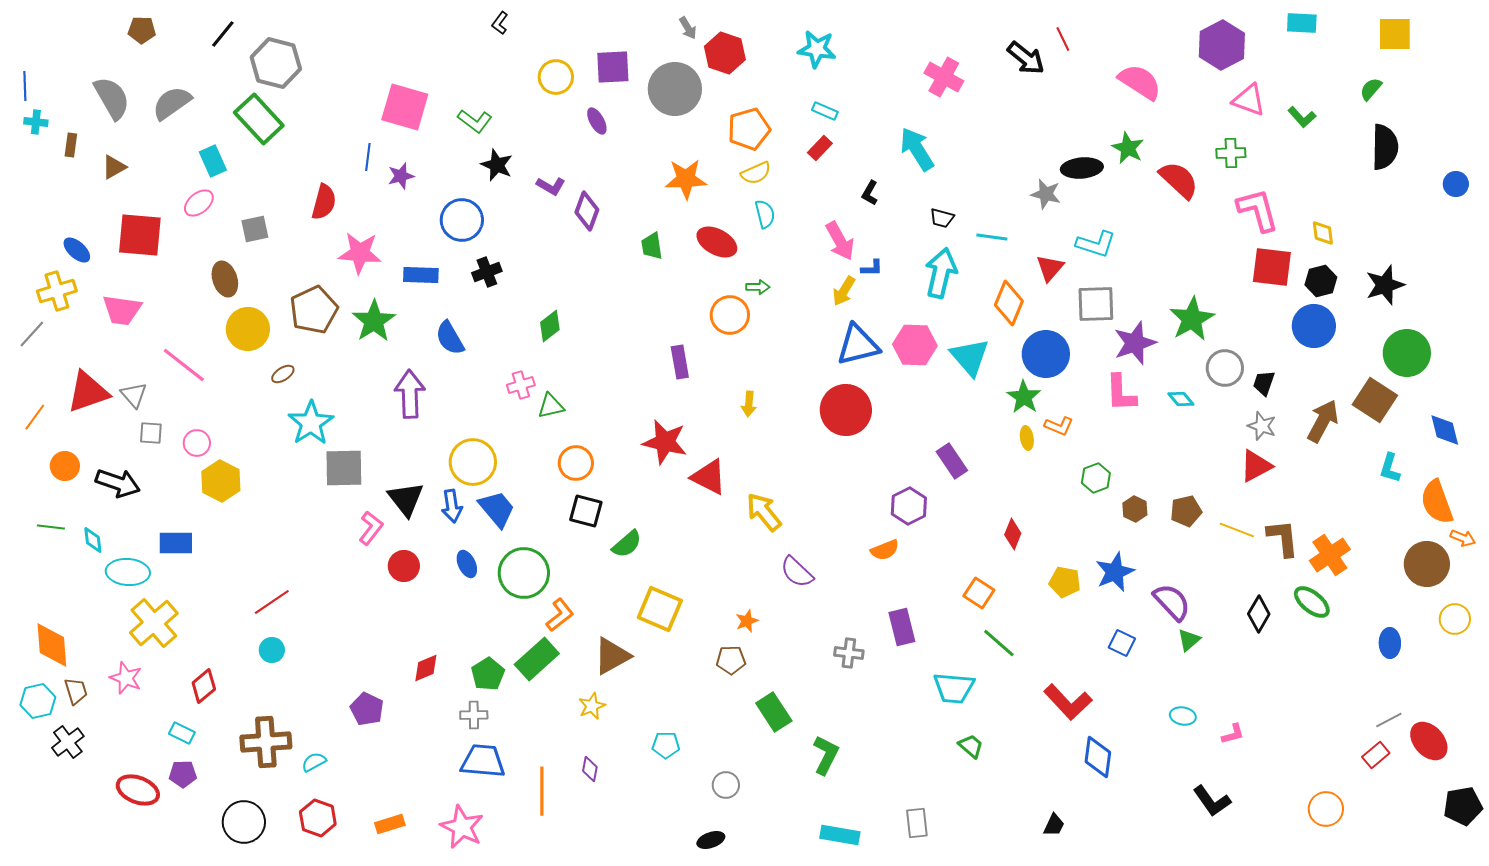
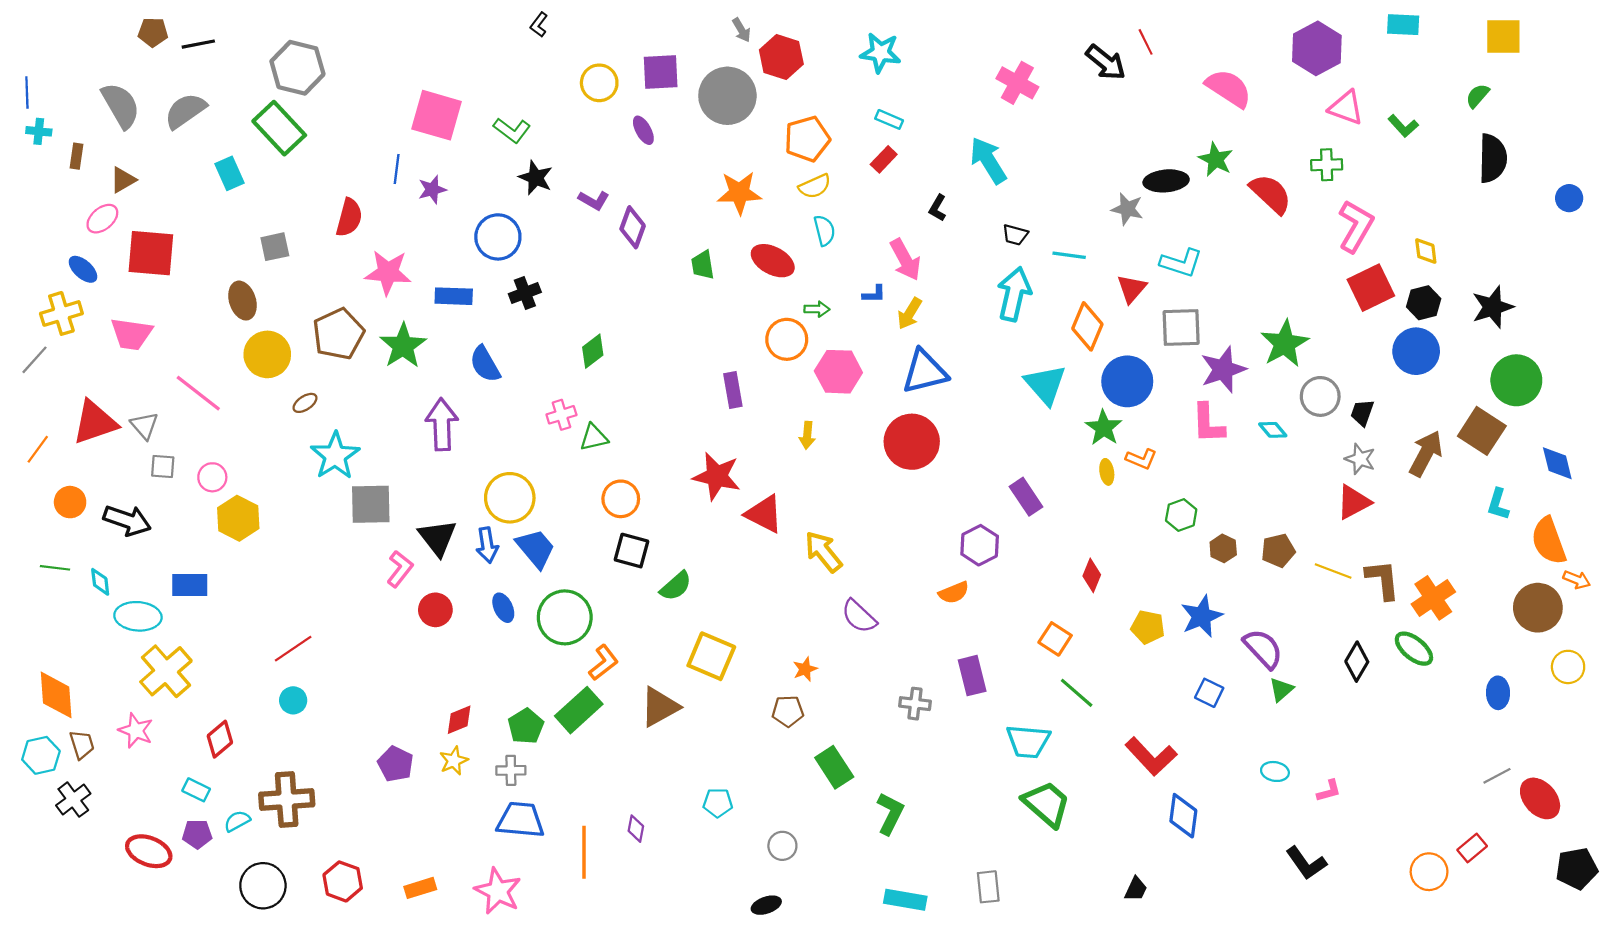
black line: (223, 34) -> (198, 44), moved, turned 40
pink ellipse: (199, 203) -> (102, 219), moved
pink L-shape: (1258, 210) -> (1356, 226), turned 45
red square: (1272, 267) -> (1371, 288), turned -33
blue L-shape: (872, 268) -> (874, 294), moved
pink hexagon: (915, 345) -> (838, 372), moved
yellow star: (592, 706) -> (454, 761), moved
green trapezoid: (971, 746) -> (1046, 804), size x1.8
red rectangle: (1376, 755) -> (1472, 848), moved
cyan semicircle: (314, 762) -> (237, 821), moved

